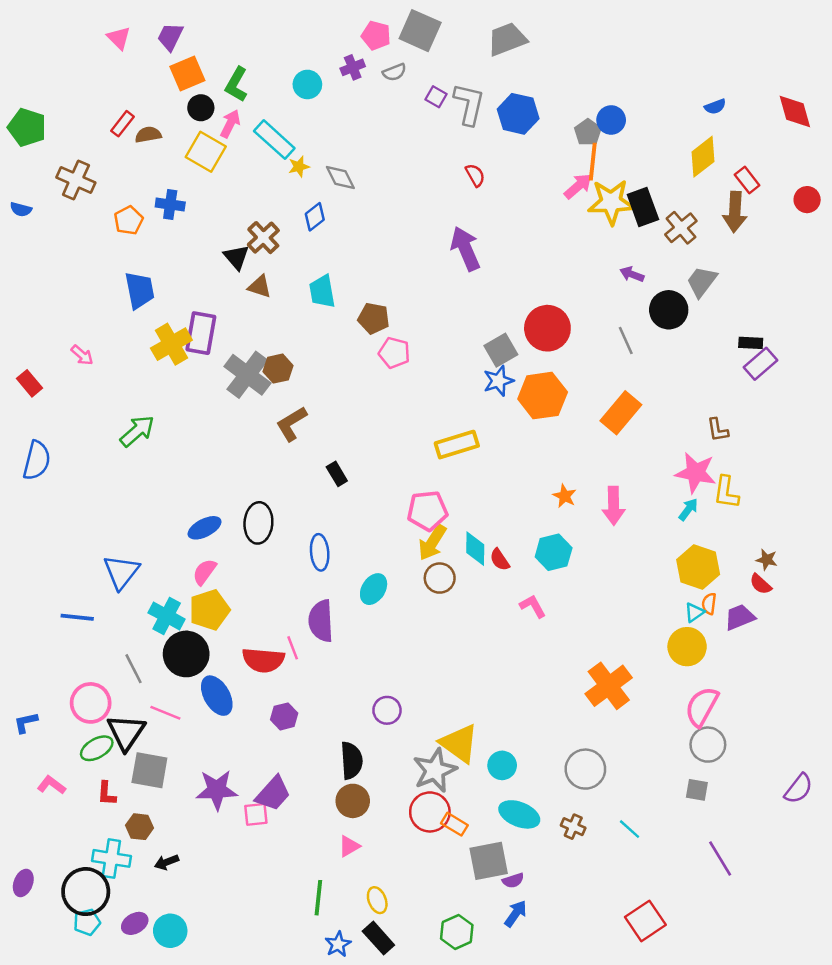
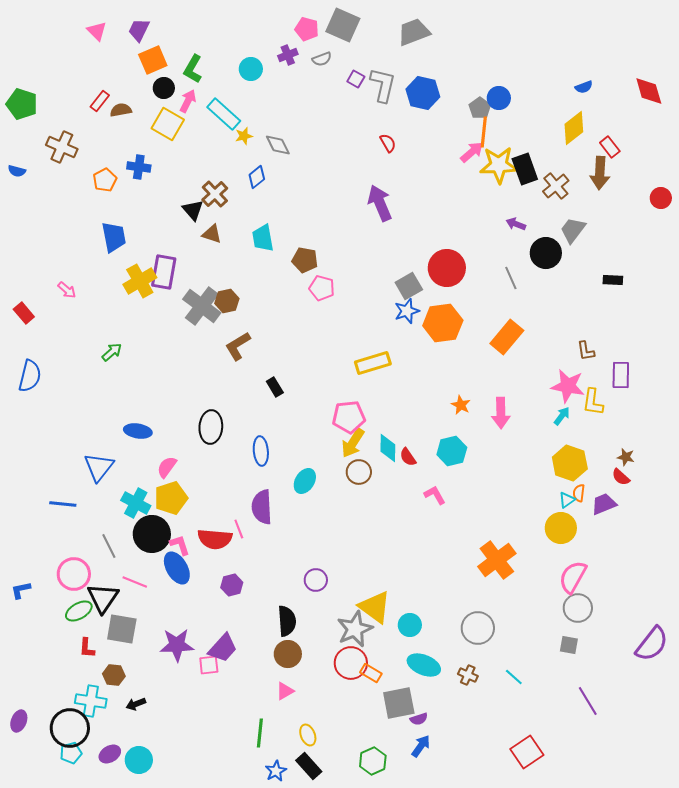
red circle: (807, 200) -> (661, 198), moved
purple rectangle: (761, 364) -> (621, 375), moved, turned -48
green arrow: (137, 431) -> (112, 352), size x0.7
blue ellipse: (205, 528) -> (138, 431), moved, turned 36
pink L-shape: (51, 785) -> (180, 545), moved, turned 35
purple semicircle: (798, 789) -> (652, 644), size x1.4

